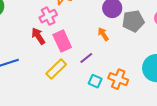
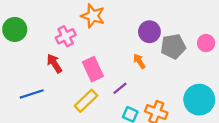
pink cross: (48, 16) -> (66, 36), moved
red arrow: (38, 36) -> (54, 63), moved

